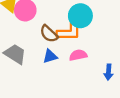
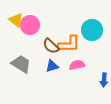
cyan circle: (80, 16) -> (92, 30), moved

